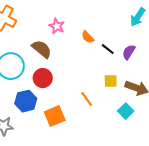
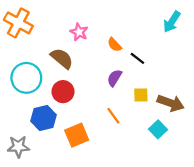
purple semicircle: (129, 52) -> (115, 78), moved

